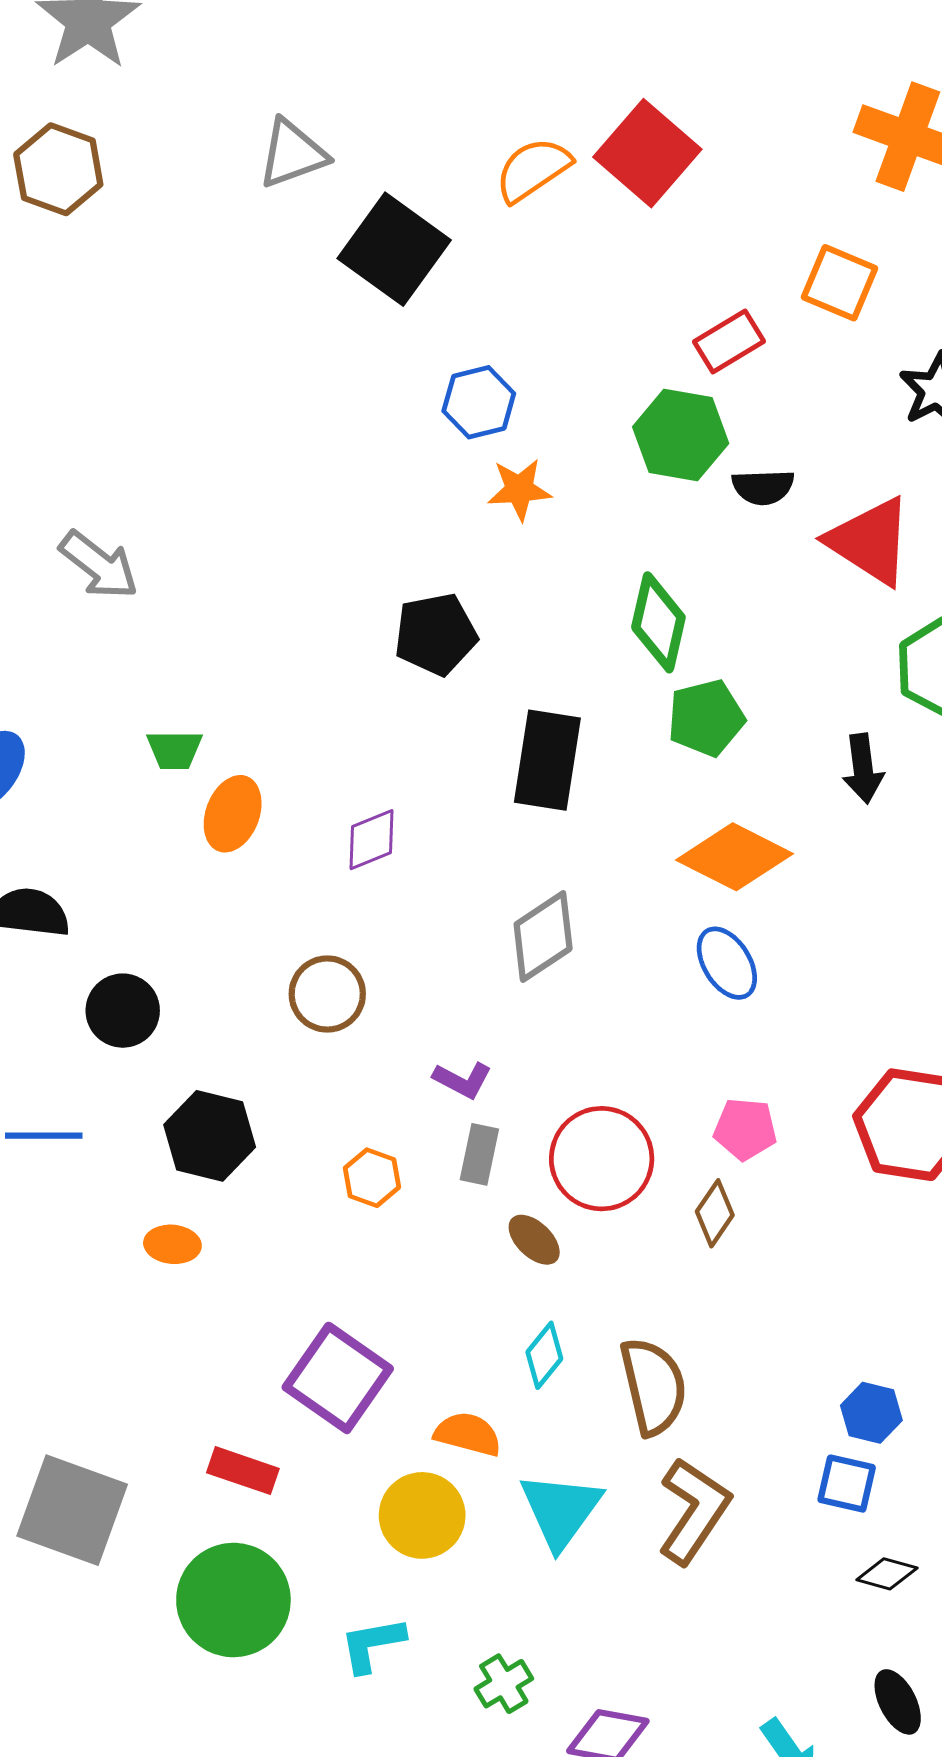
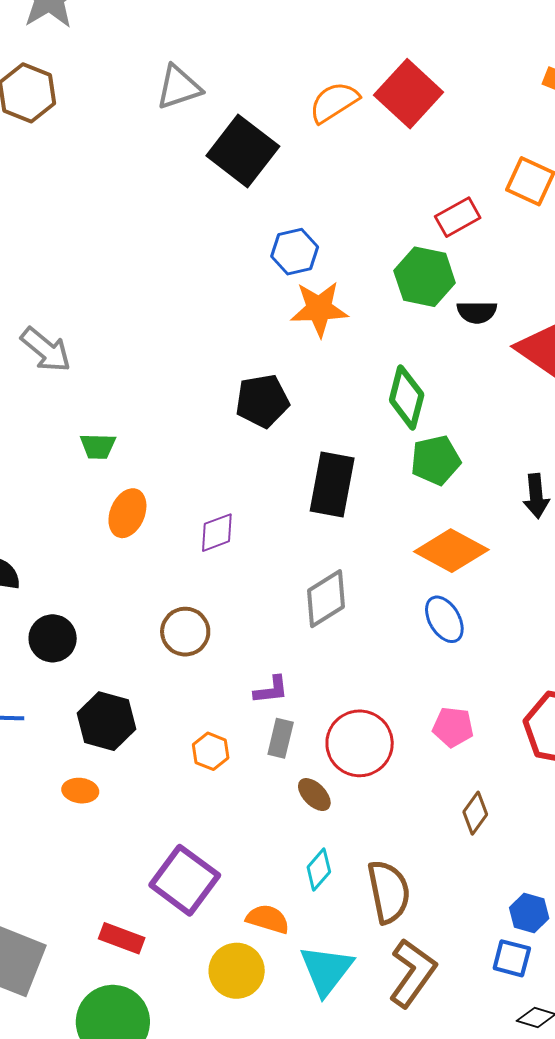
orange star: (519, 489) -> (319, 309), size x1.4
green trapezoid: (175, 750) -> (98, 446), moved
purple L-shape: (463, 1080) -> (271, 690), turned -36
brown diamond: (715, 1213) -> (475, 813), moved

